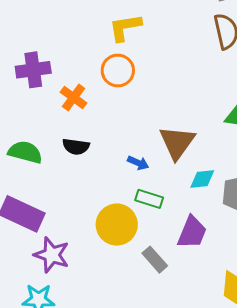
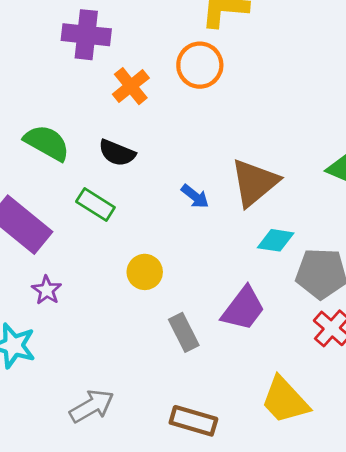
green rectangle: (149, 199) -> (95, 205), moved
yellow circle: (117, 225) -> (145, 272), size x0.6
purple star: (52, 255) -> (47, 290), size x0.6

